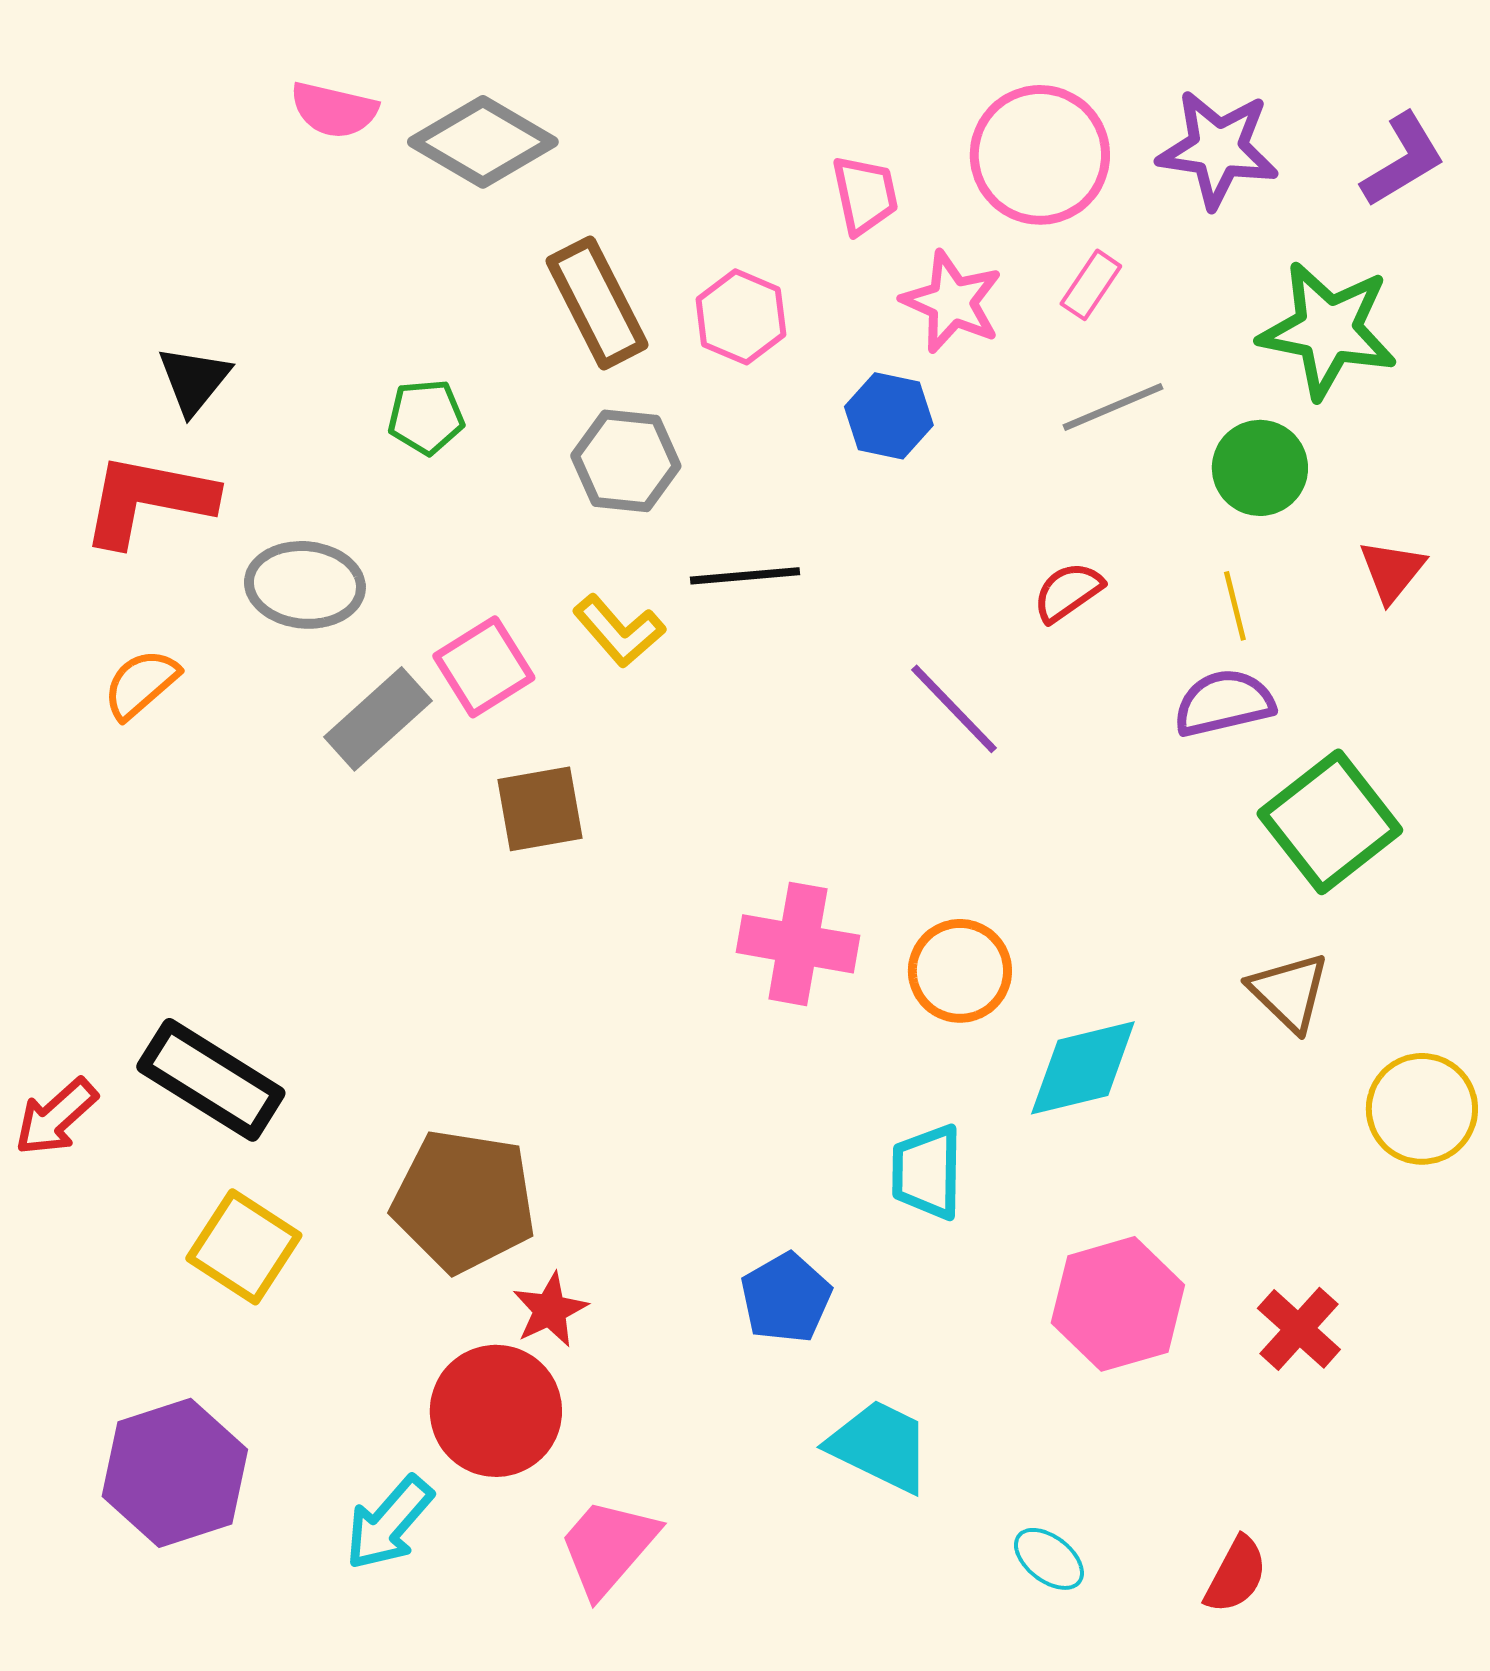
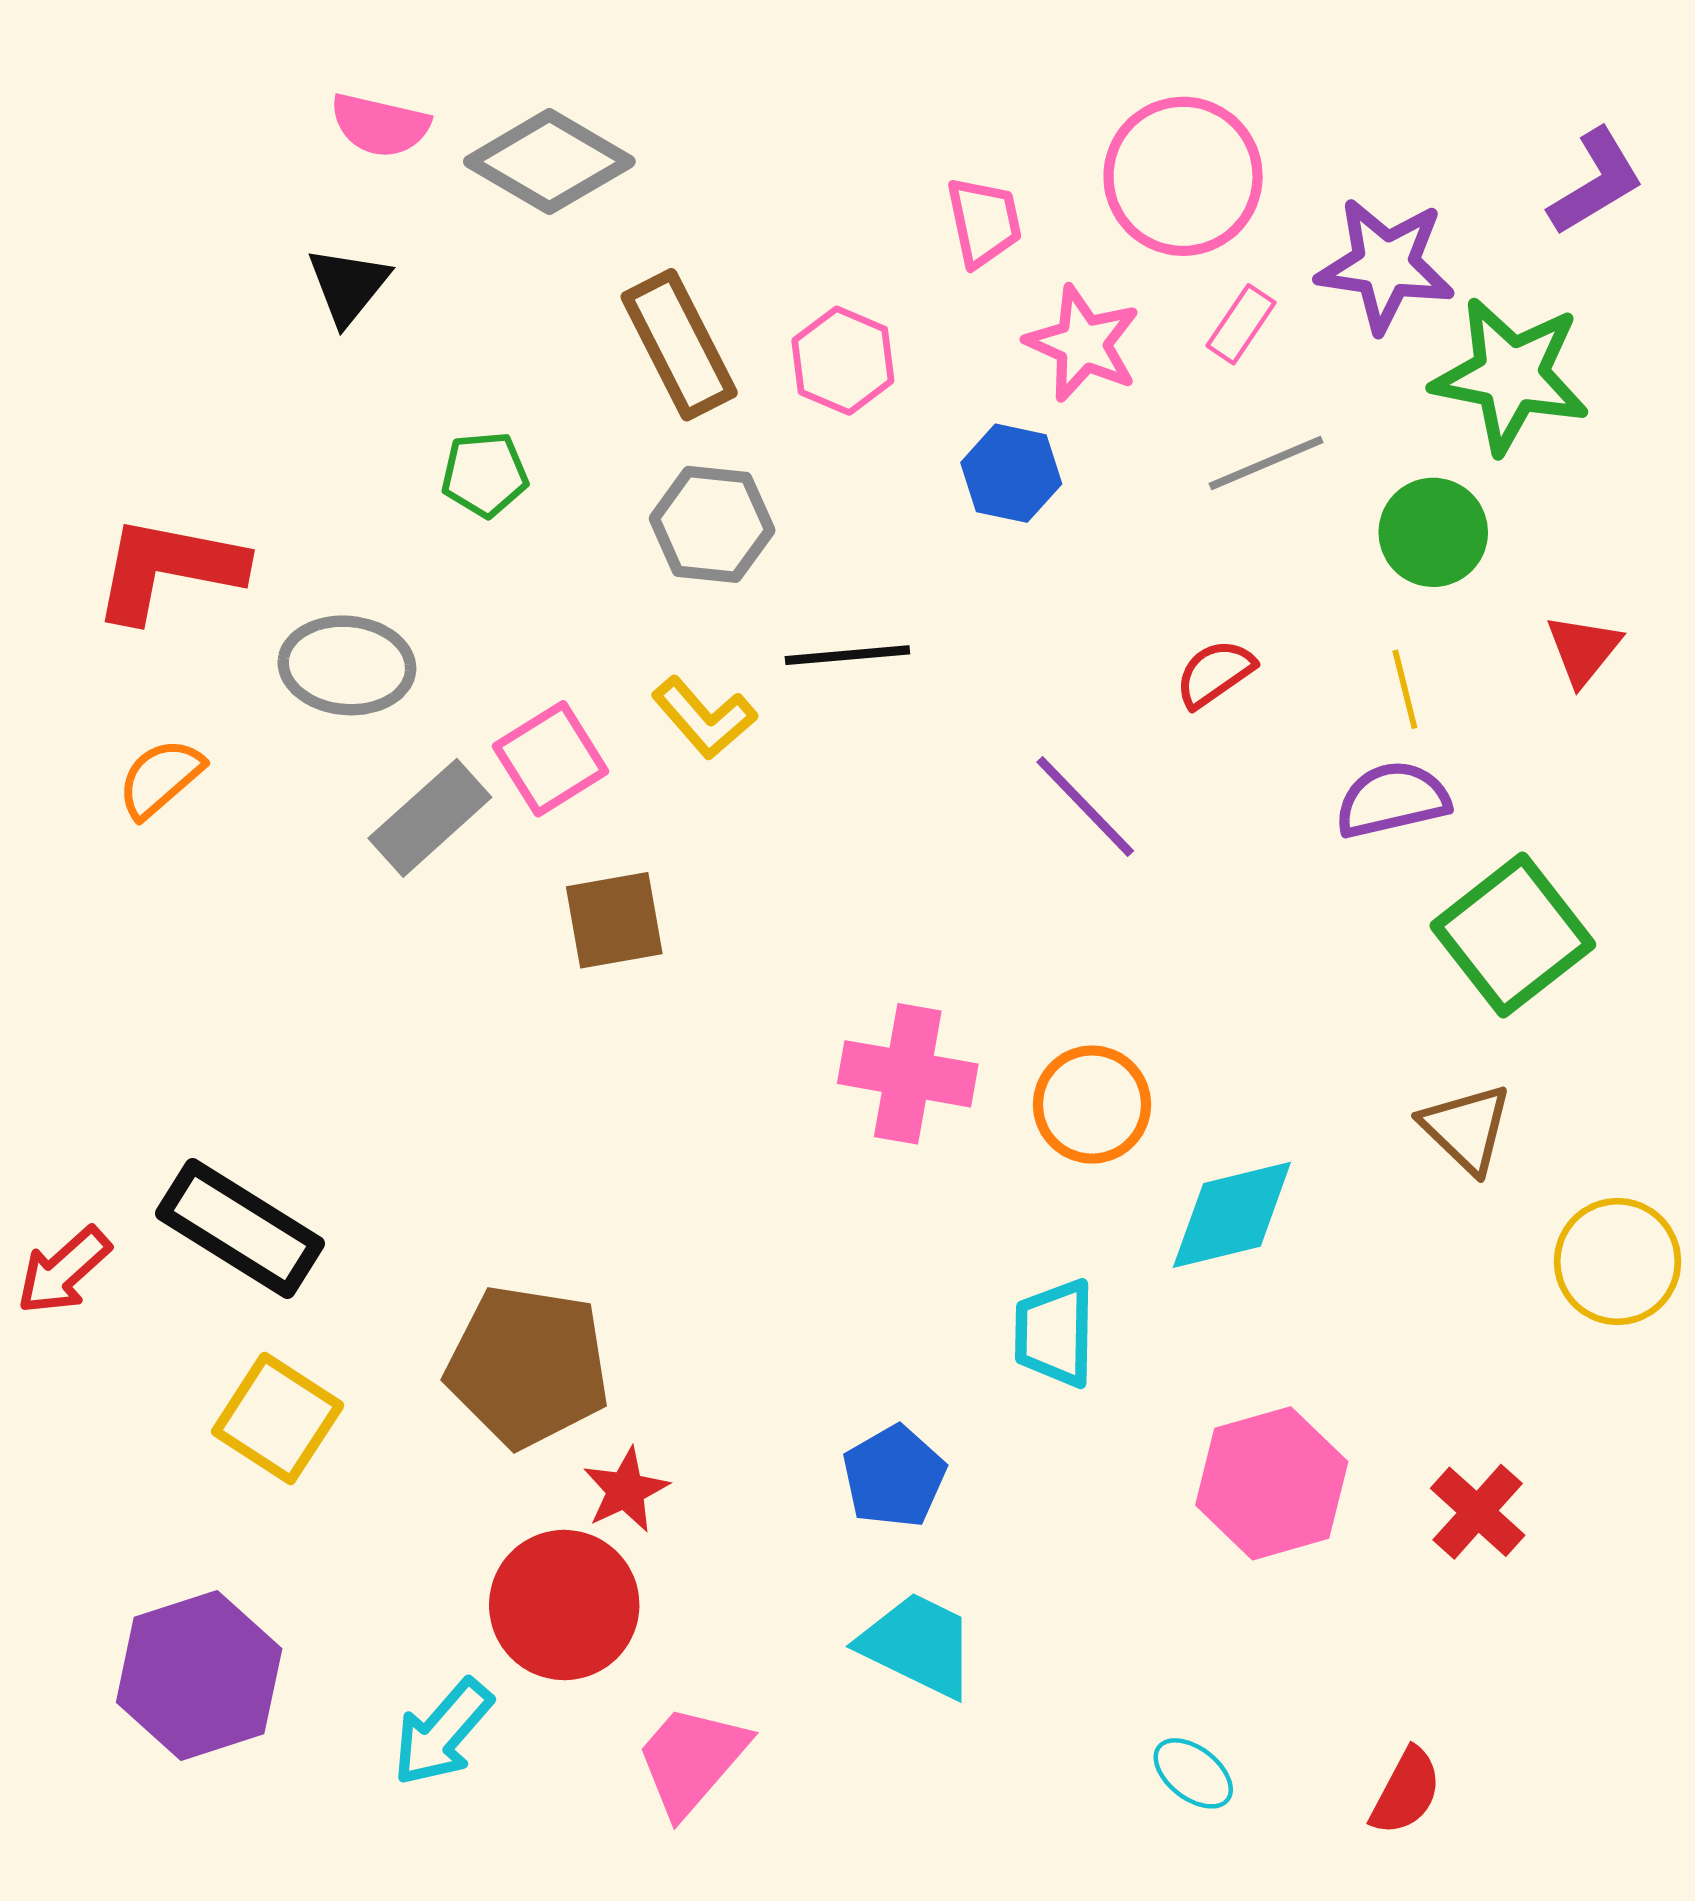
purple star: (1218, 149) -> (1385, 265), moved
black triangle: (194, 380) -> (348, 286), moved
cyan trapezoid: (880, 1446) -> (918, 1645), moved

